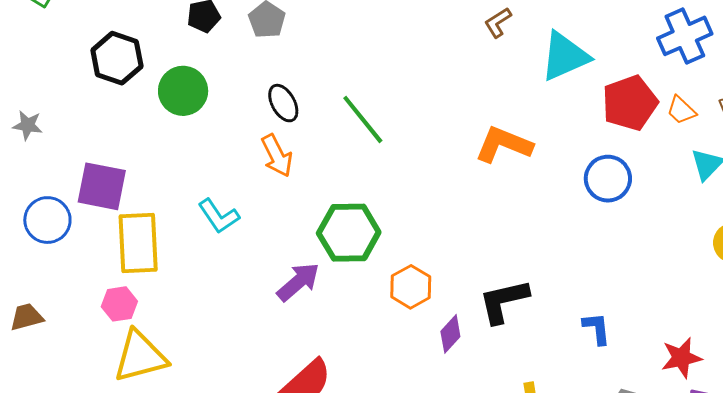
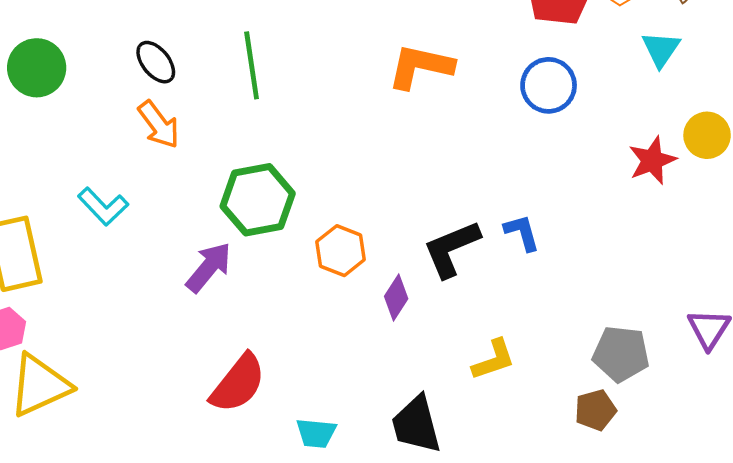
green line: (363, 119) -> (252, 65), turned 40
blue L-shape: (597, 328) -> (522, 233), moved
red star: (681, 358) -> (652, 160), moved

